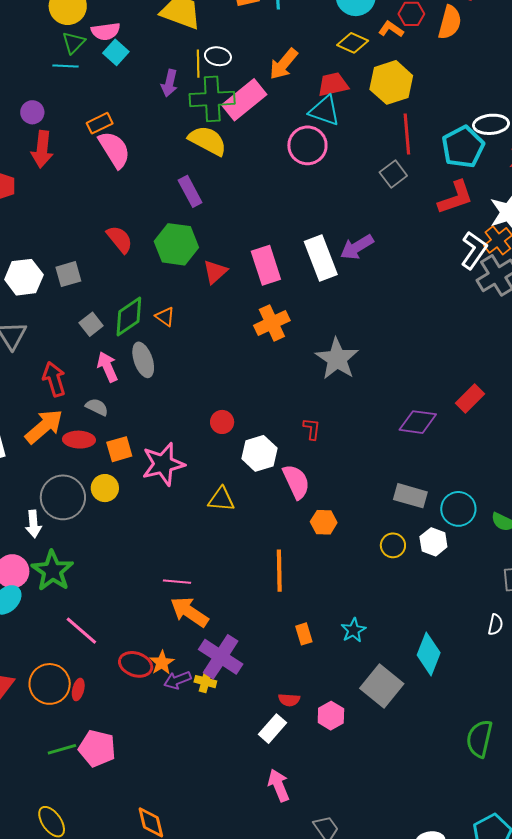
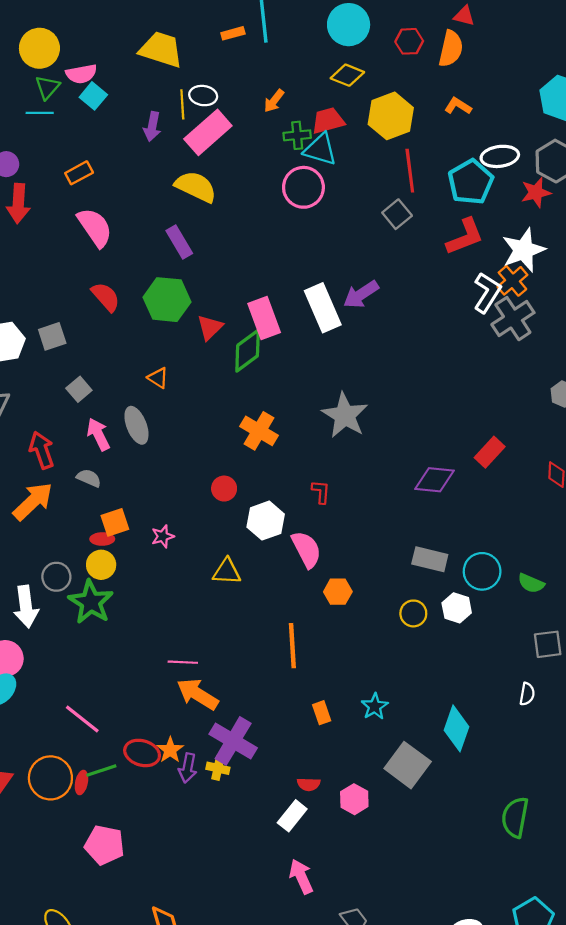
orange L-shape: (391, 29) -> (458, 106), moved
orange arrow: (283, 64) -> (274, 101), size x0.7
green cross: (212, 99) -> (297, 135), moved, size x0.6
pink rectangle: (244, 100) -> (208, 132), moved
pink semicircle: (114, 150) -> (95, 227), moved
green diamond: (129, 316) -> (248, 351), moved
orange cross: (272, 323) -> (259, 431), moved, turned -32
red ellipse: (79, 440) -> (102, 539), moved, size x0.7
pink star: (163, 464) -> (163, 536), size x0.5
gray circle: (63, 497) -> (56, 577), size x0.6
white arrow: (33, 524) -> (26, 607), size x1.4
green star: (52, 571) -> (91, 602), moved
purple arrow: (177, 680) -> (188, 768), turned -56
green line: (62, 749) -> (101, 771), moved

